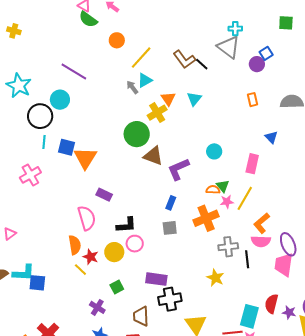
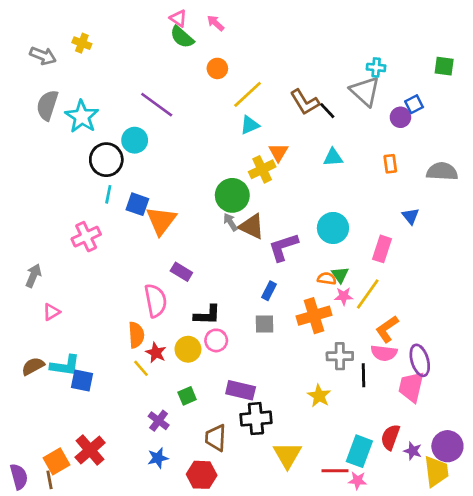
gray arrow: (132, 87) -> (230, 222), moved
cyan triangle: (194, 99) -> (333, 157), moved, turned 42
cyan circle: (214, 151) -> (333, 228), size x1.5

